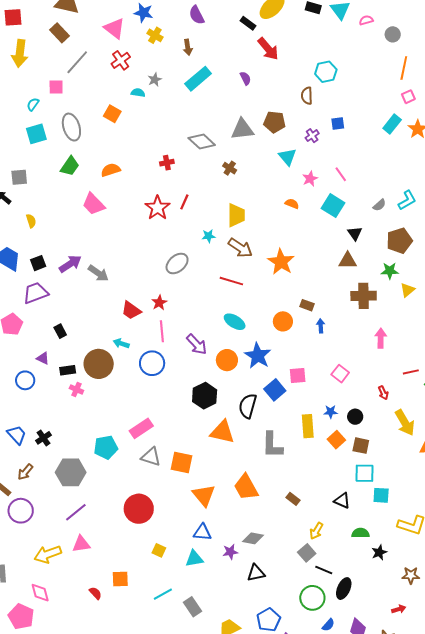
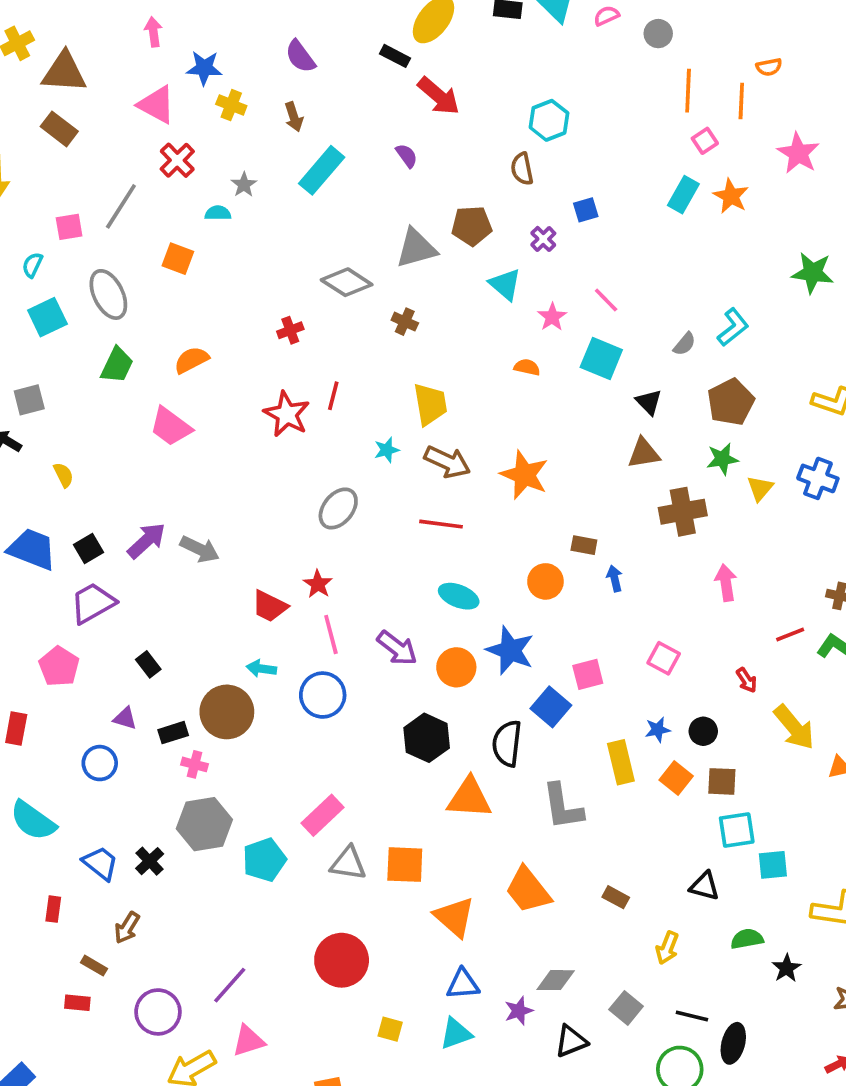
gray line: (77, 62) -> (121, 206), moved
gray hexagon: (71, 472) -> (204, 824), moved
purple circle: (21, 511) -> (158, 1012), moved
gray square: (307, 553) -> (626, 1008), moved

